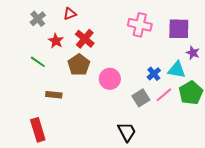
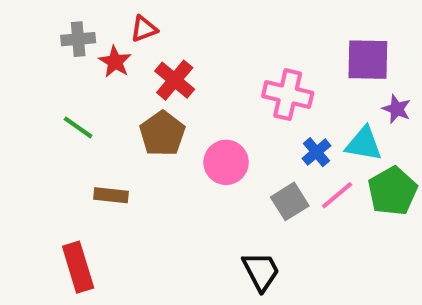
gray cross: (38, 19) -> (78, 39), turned 35
pink cross: (140, 25) -> (288, 95), moved
red star: (56, 41) -> (115, 62), moved

